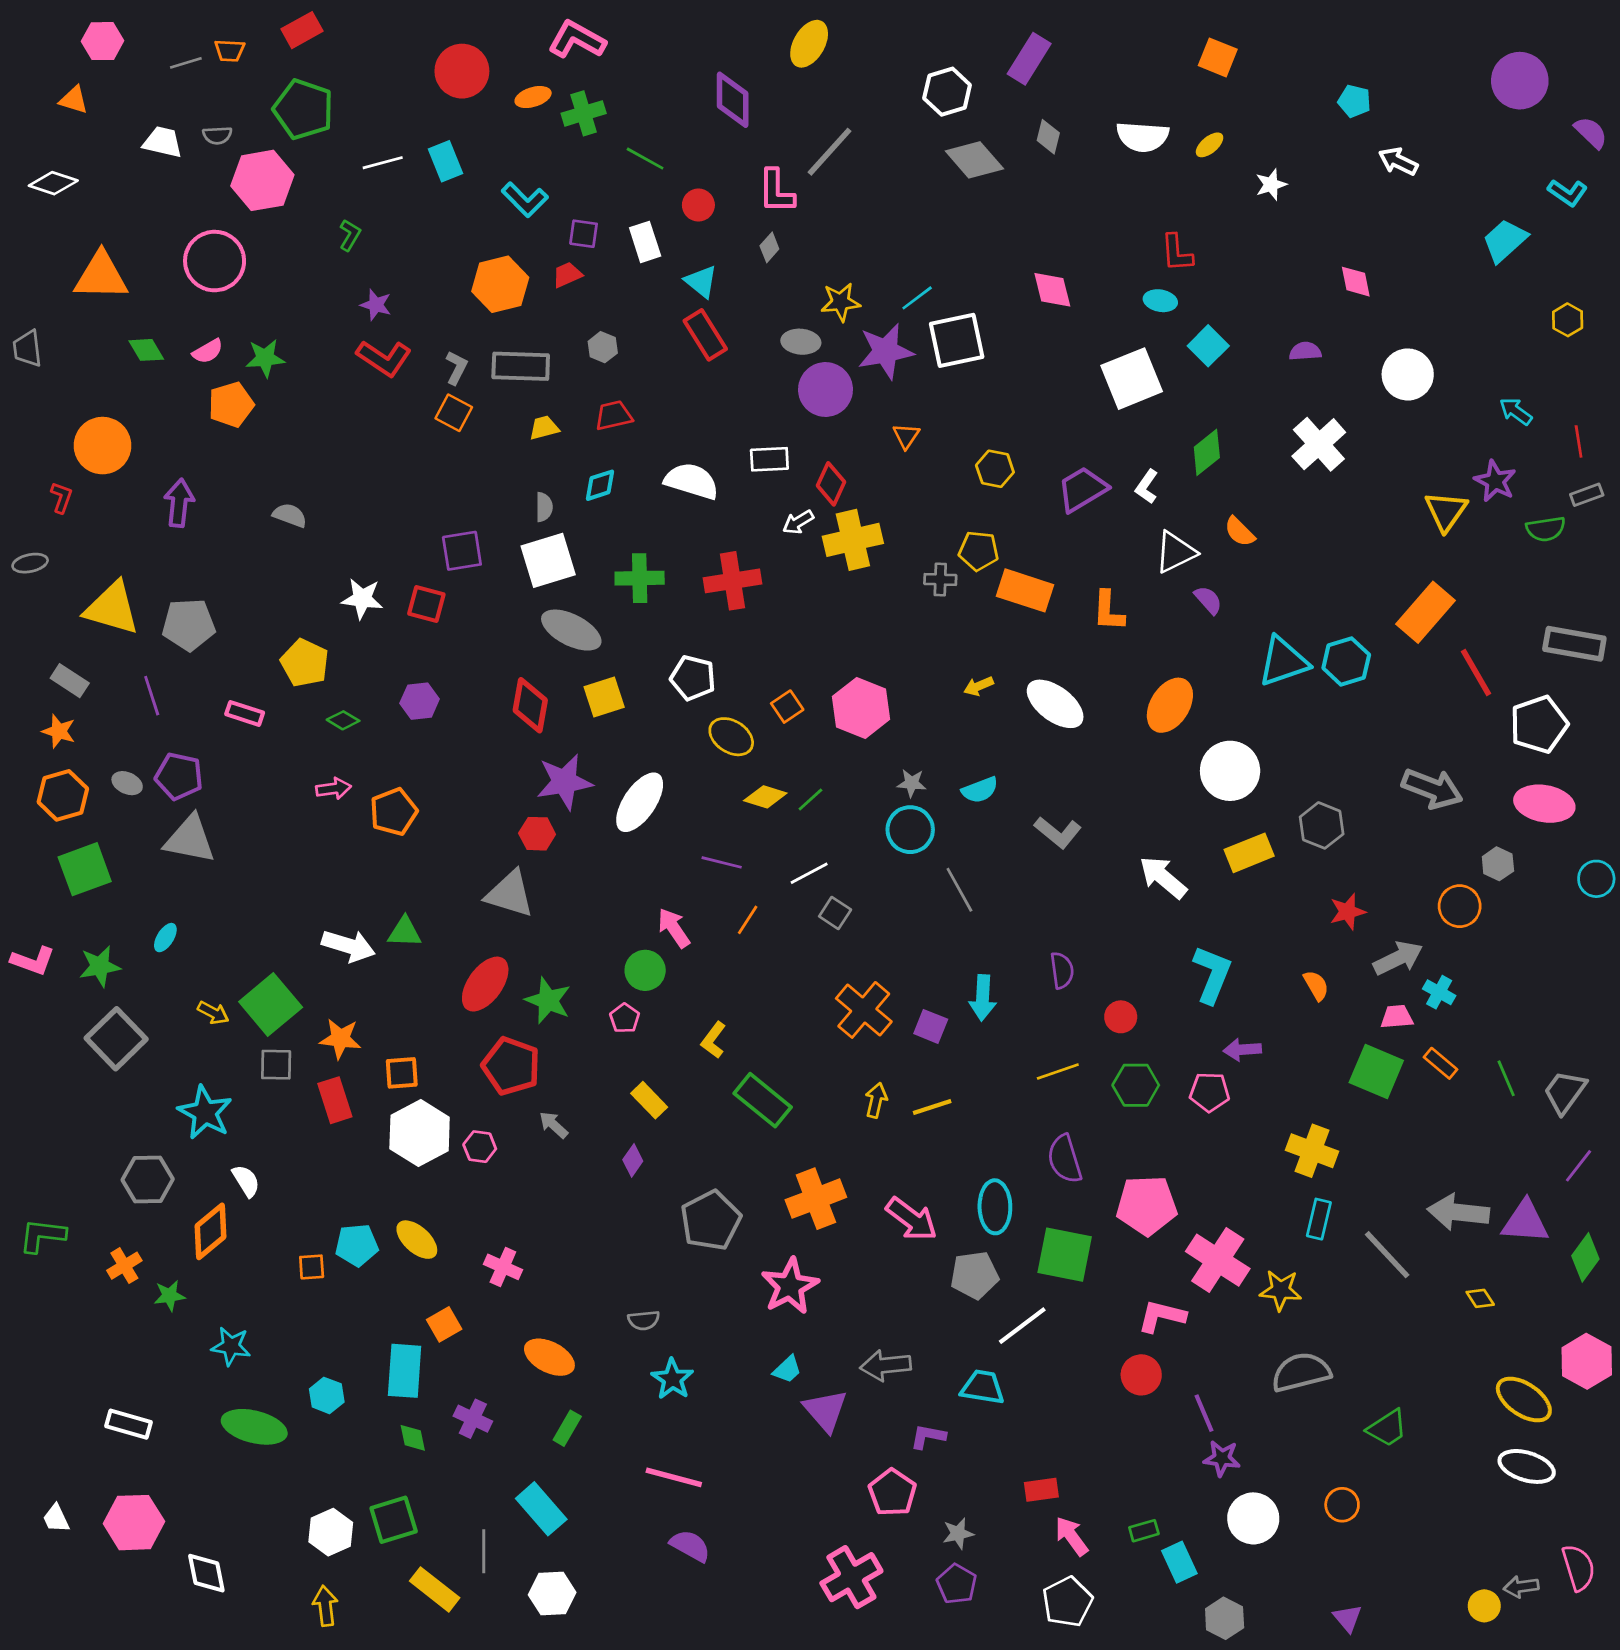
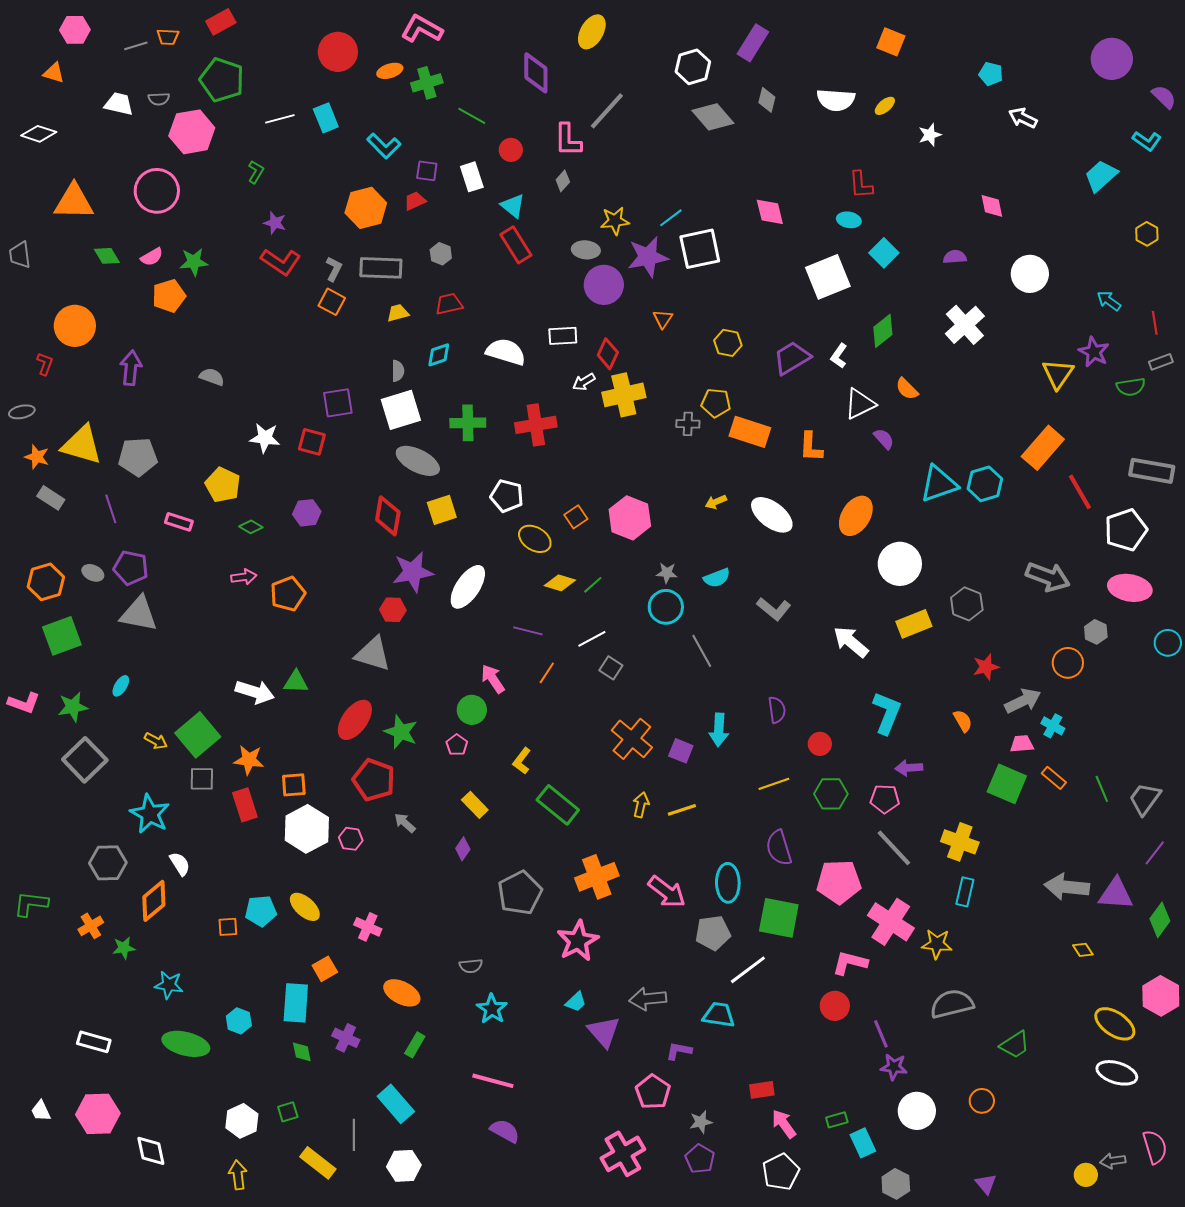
orange star: (59, 731) -> (37, 457), moved
gray line: (1387, 1255) -> (894, 848), moved
green square: (394, 1520) -> (288, 1112), size x0.6

